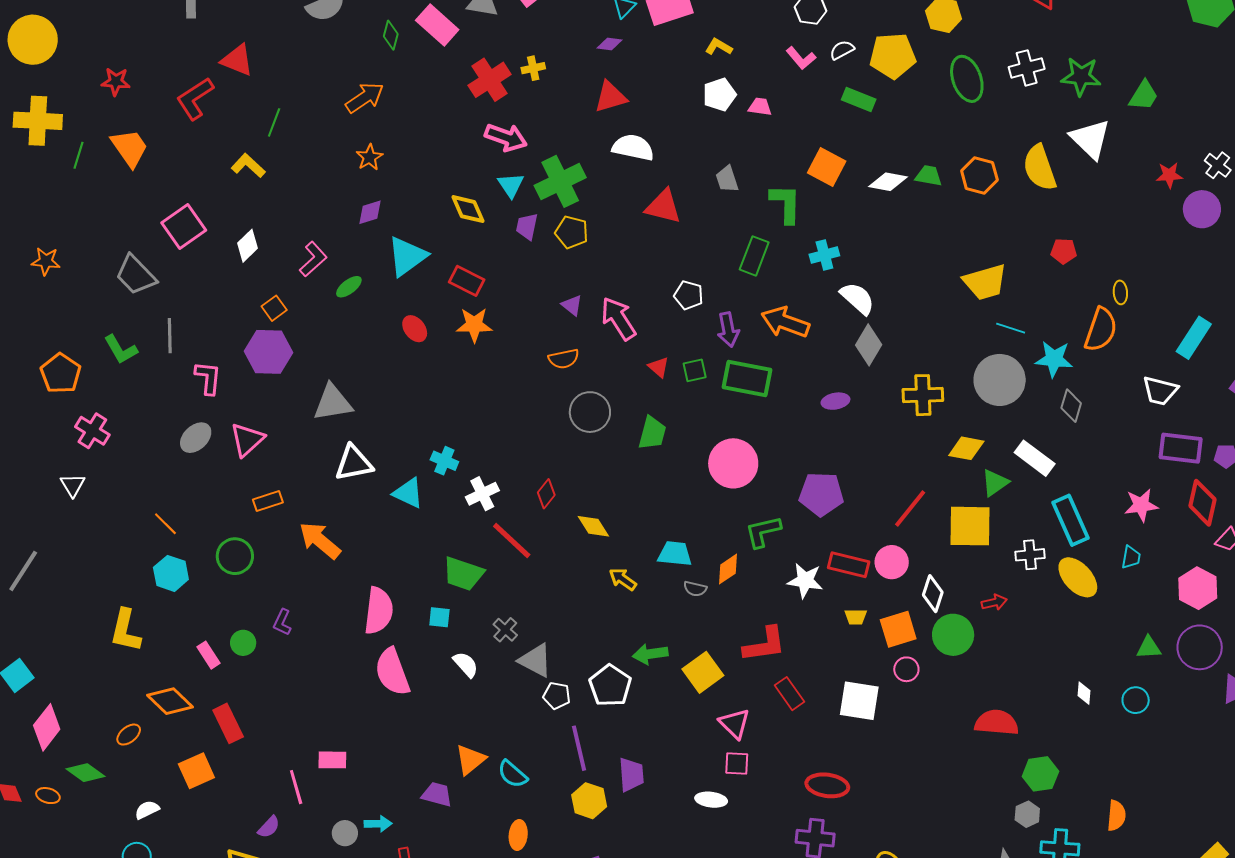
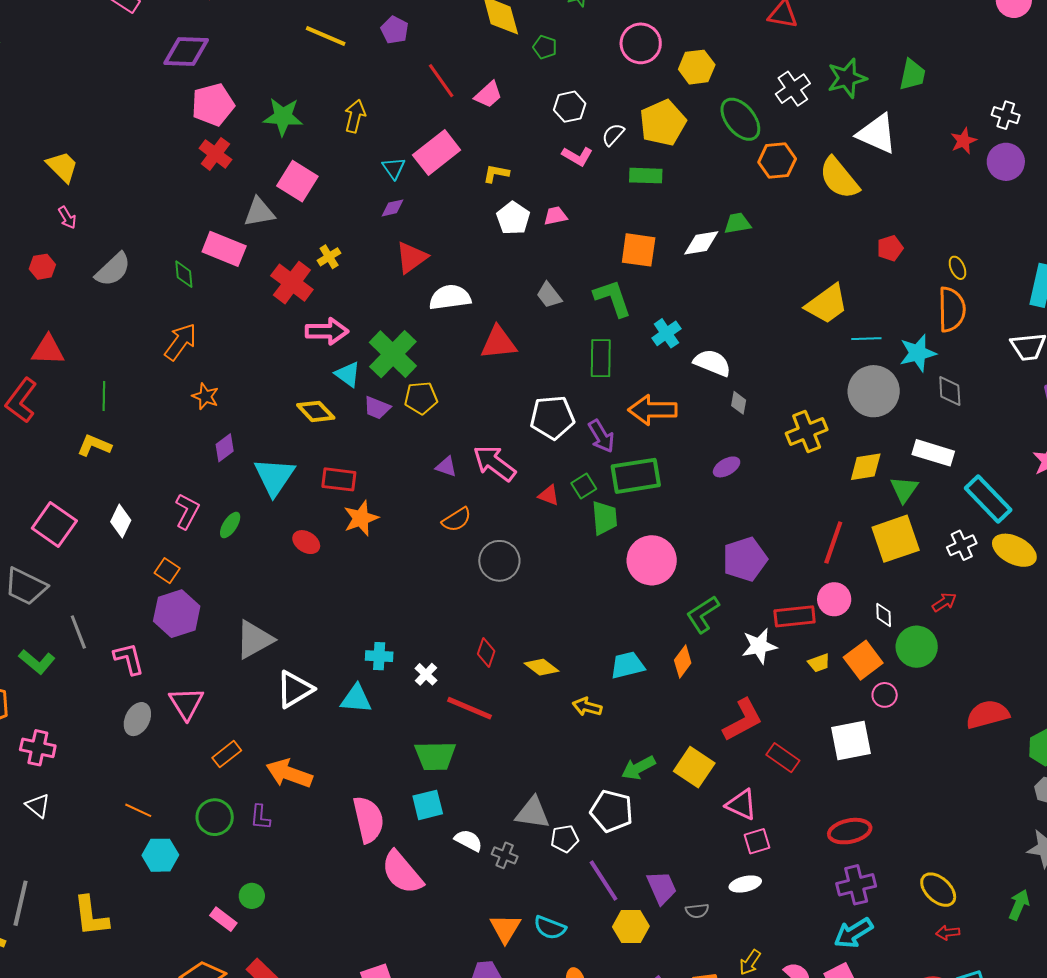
orange hexagon: (979, 175) -> (777, 160), moved
purple trapezoid: (527, 226) -> (377, 408), turned -60
white pentagon: (688, 295) -> (552, 417), size x1.5
gray diamond: (869, 345) -> (739, 403), size x0.6
green trapezoid: (652, 433) -> (605, 518), moved
white cross: (482, 494) -> (426, 674), size x0.7
gray semicircle: (695, 589) -> (697, 911), moved
white diamond: (933, 594) -> (884, 615), size x0.7
cyan square: (439, 617) -> (428, 805), size x1.4
purple L-shape: (282, 622) -> (260, 817), moved
yellow L-shape: (125, 630) -> (91, 916), moved
gray cross: (505, 630) -> (505, 855), moved

